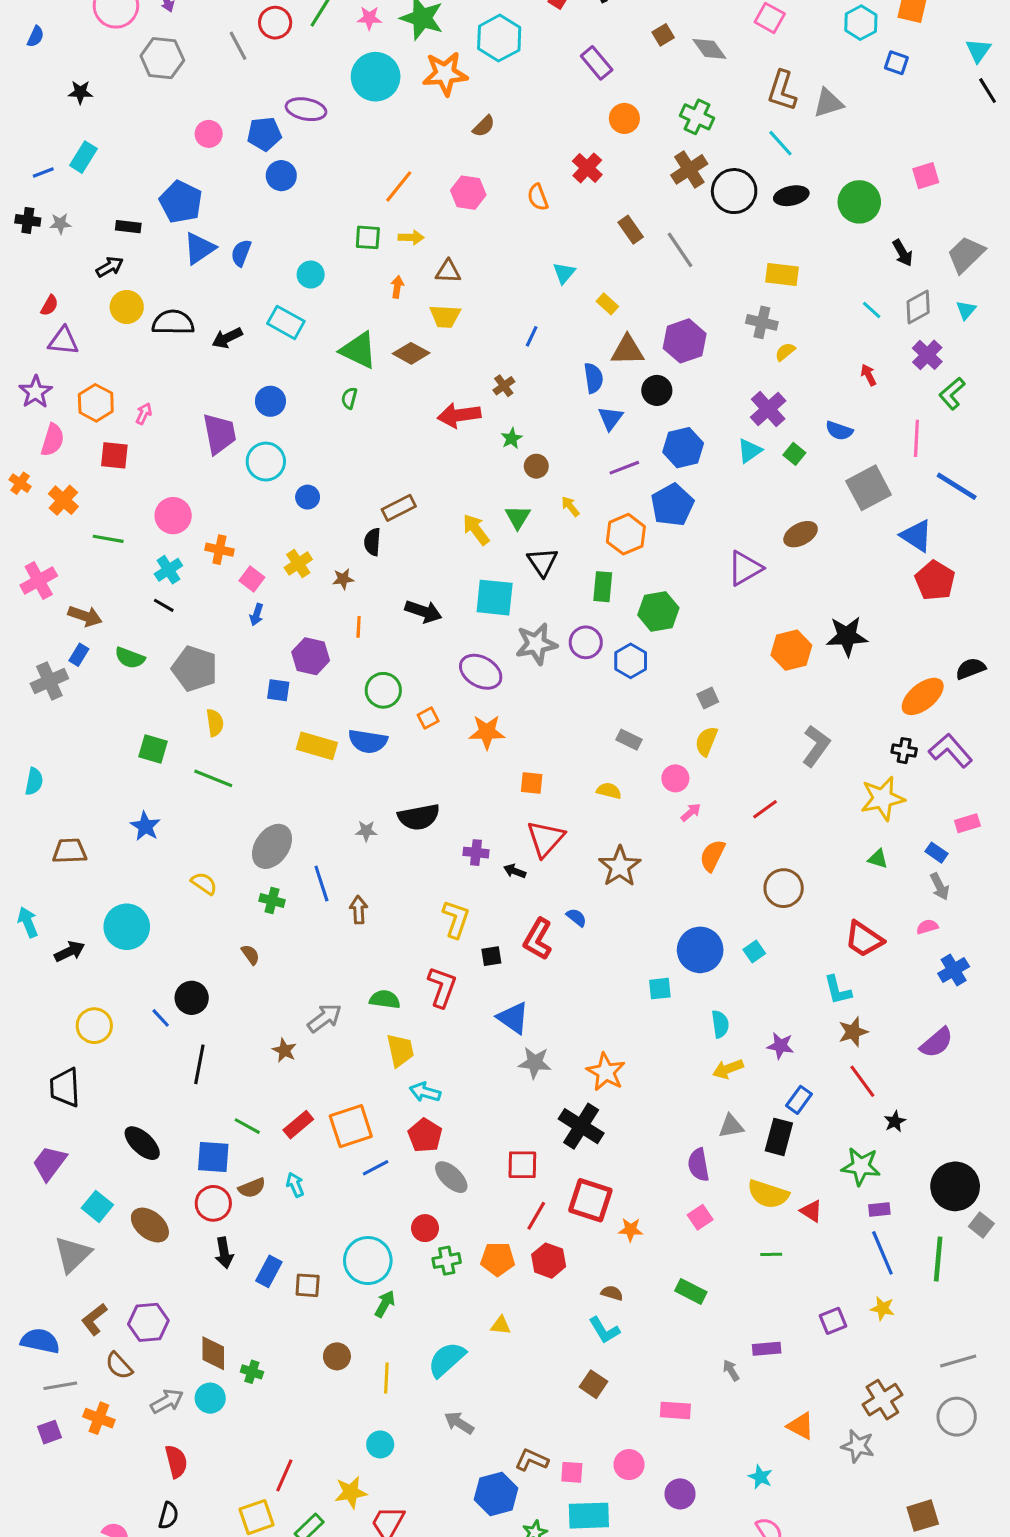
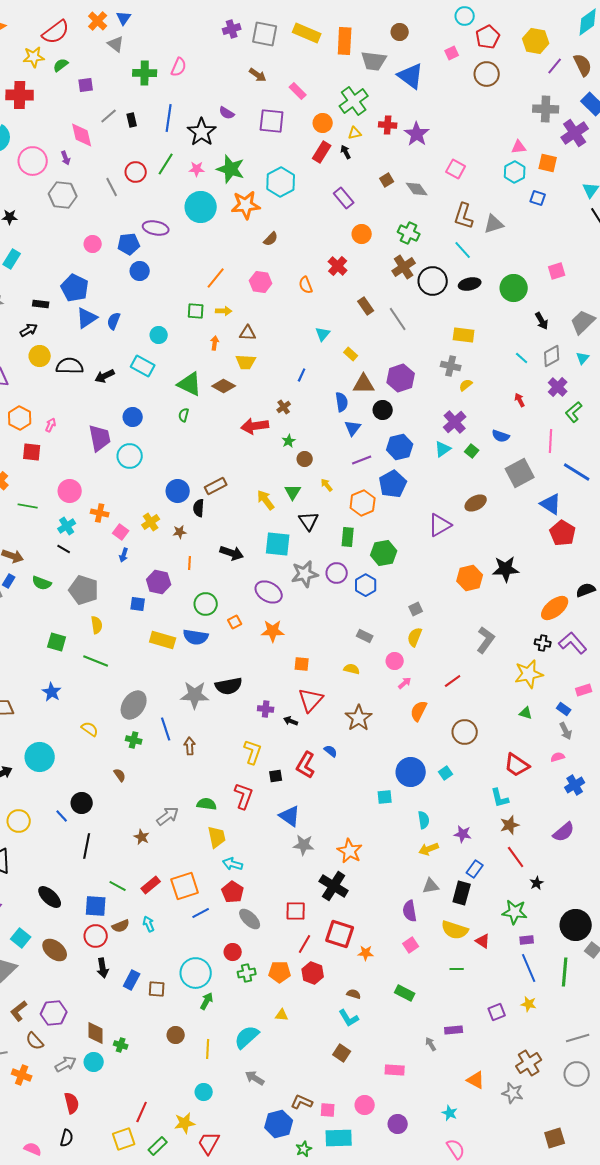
blue circle: (308, 497) -> (178, 491), moved, size x1.5
gray star: (366, 831) -> (195, 695), size x2.0

